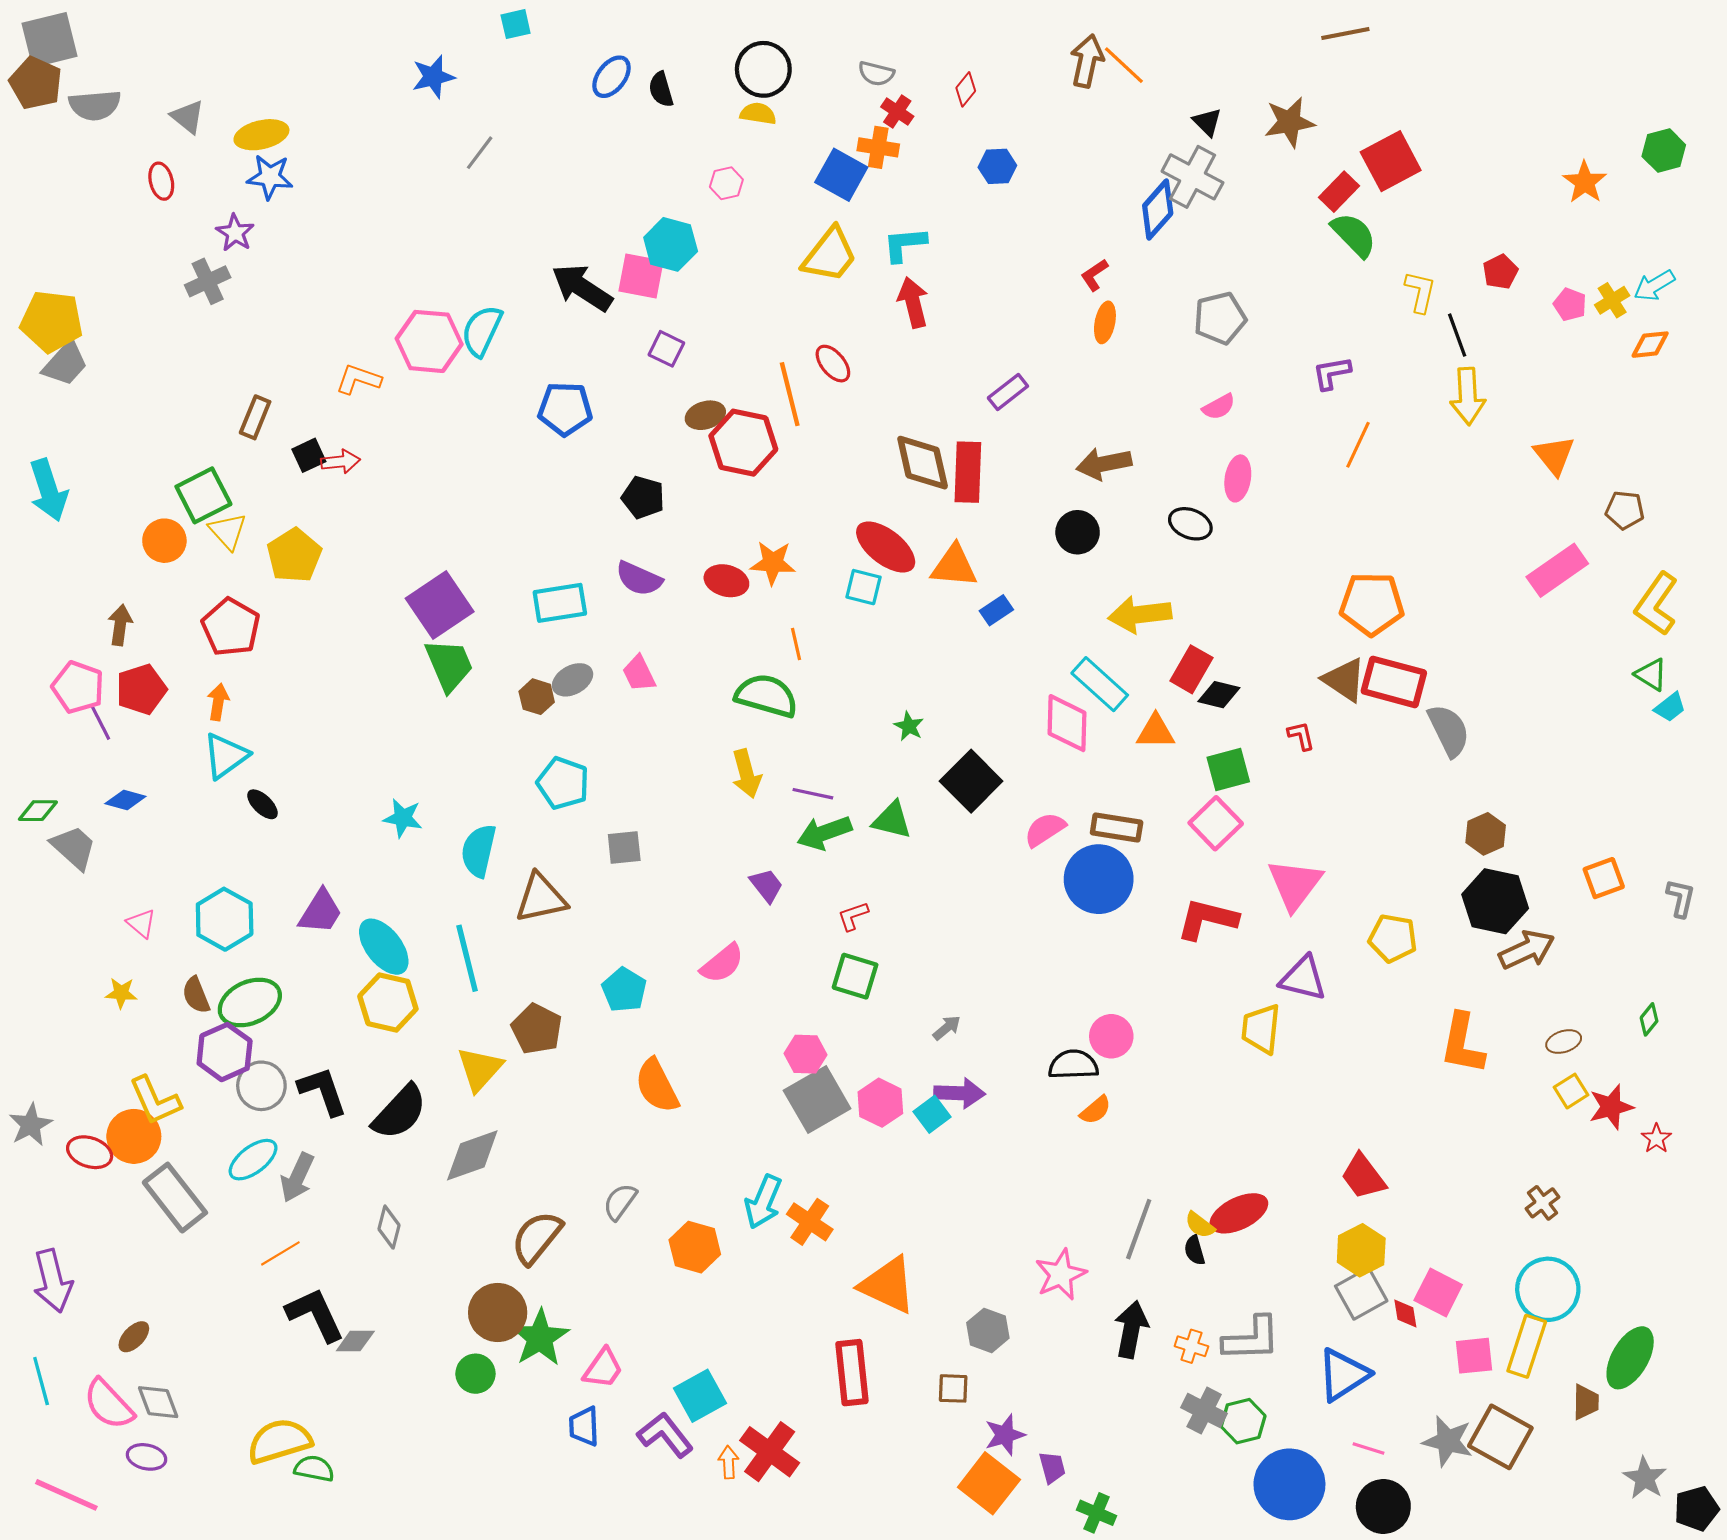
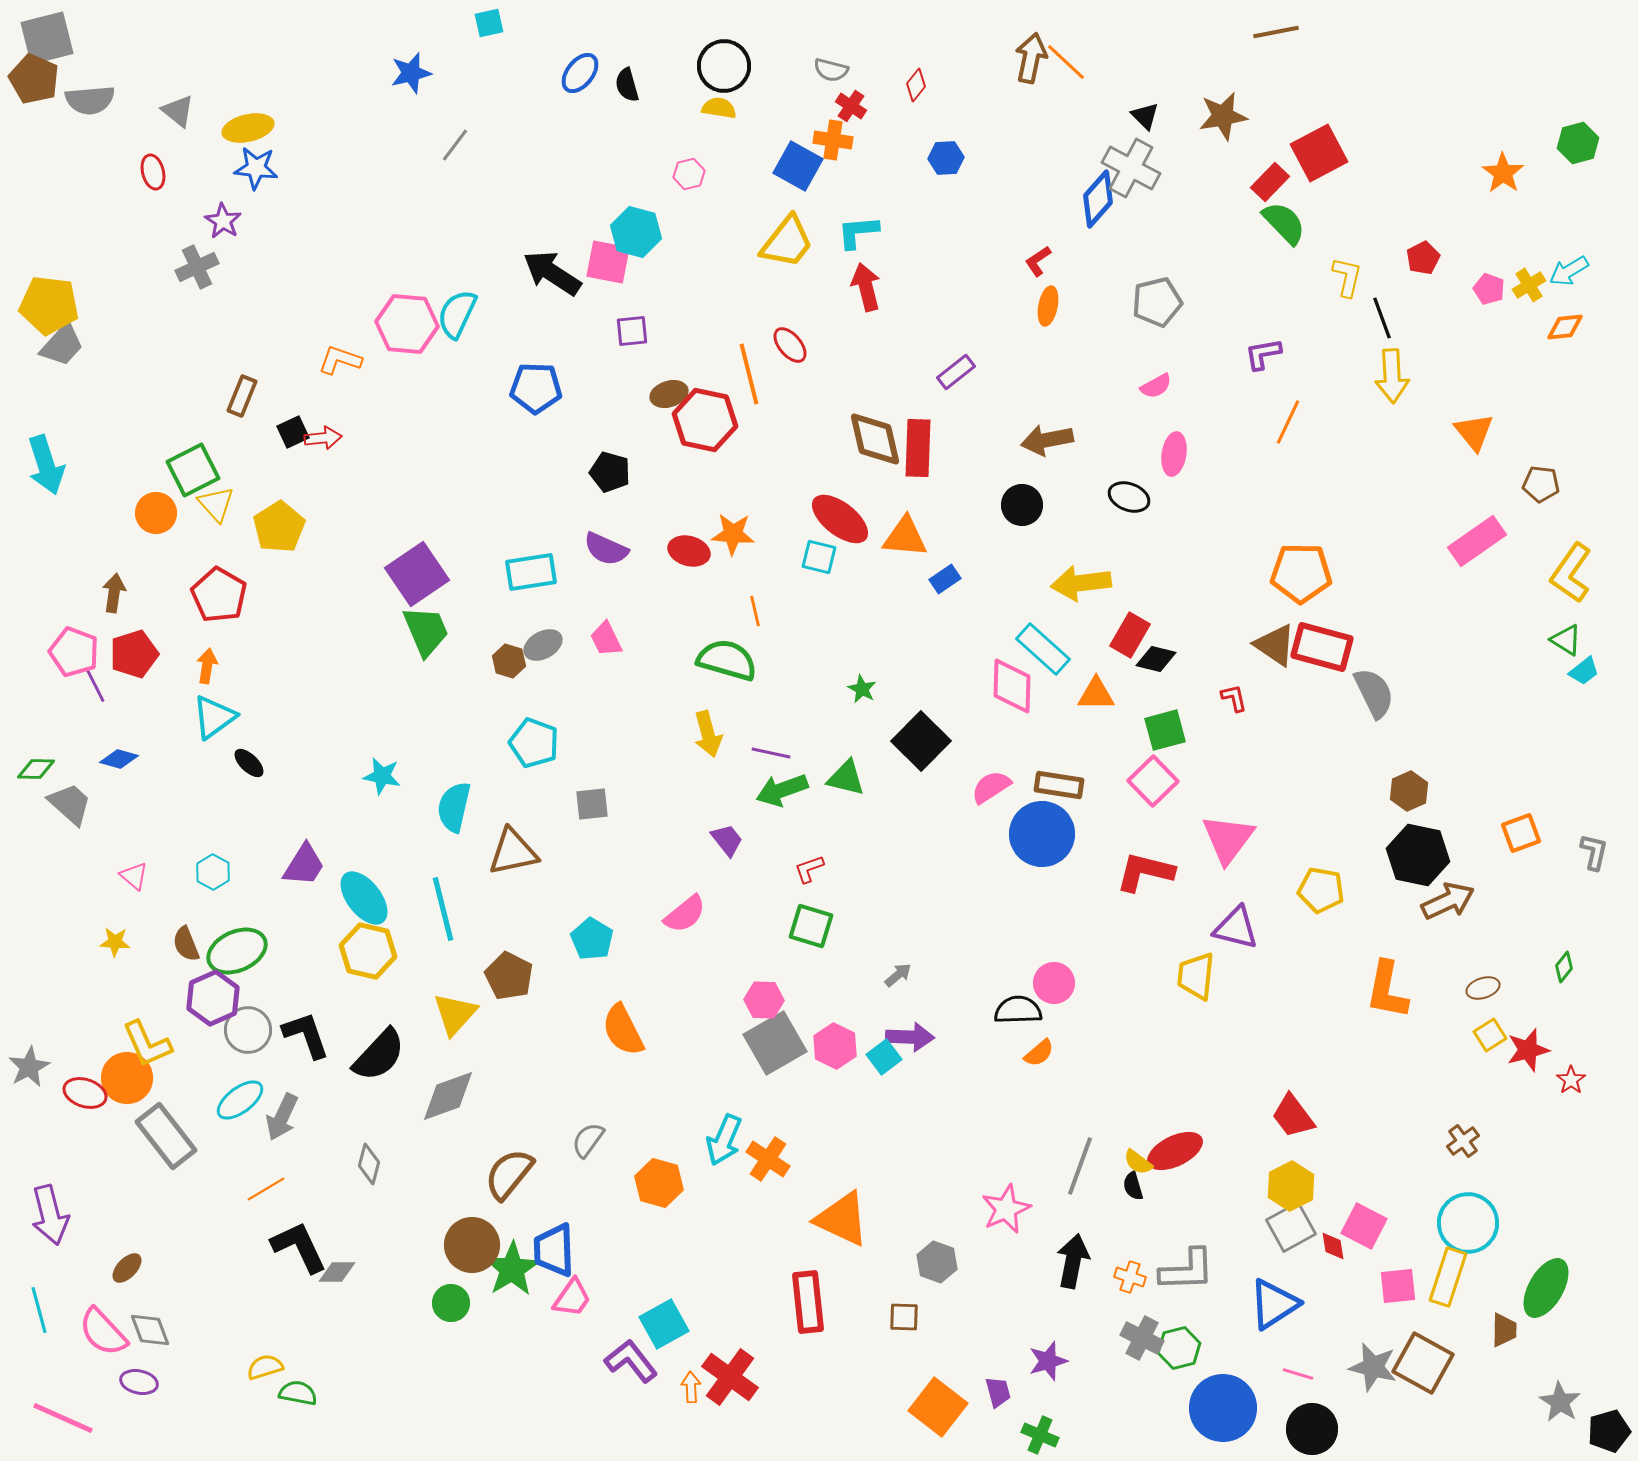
purple square: (666, 349) -> (632, 331), turned -32
cyan hexagon: (225, 919) -> (213, 872), size x0.6
blue trapezoid: (584, 1426) -> (554, 1250), moved, size x1.4
purple star: (1005, 1435) -> (1048, 1361), moved
yellow semicircle: (279, 1441) -> (265, 1367), size x0.6

